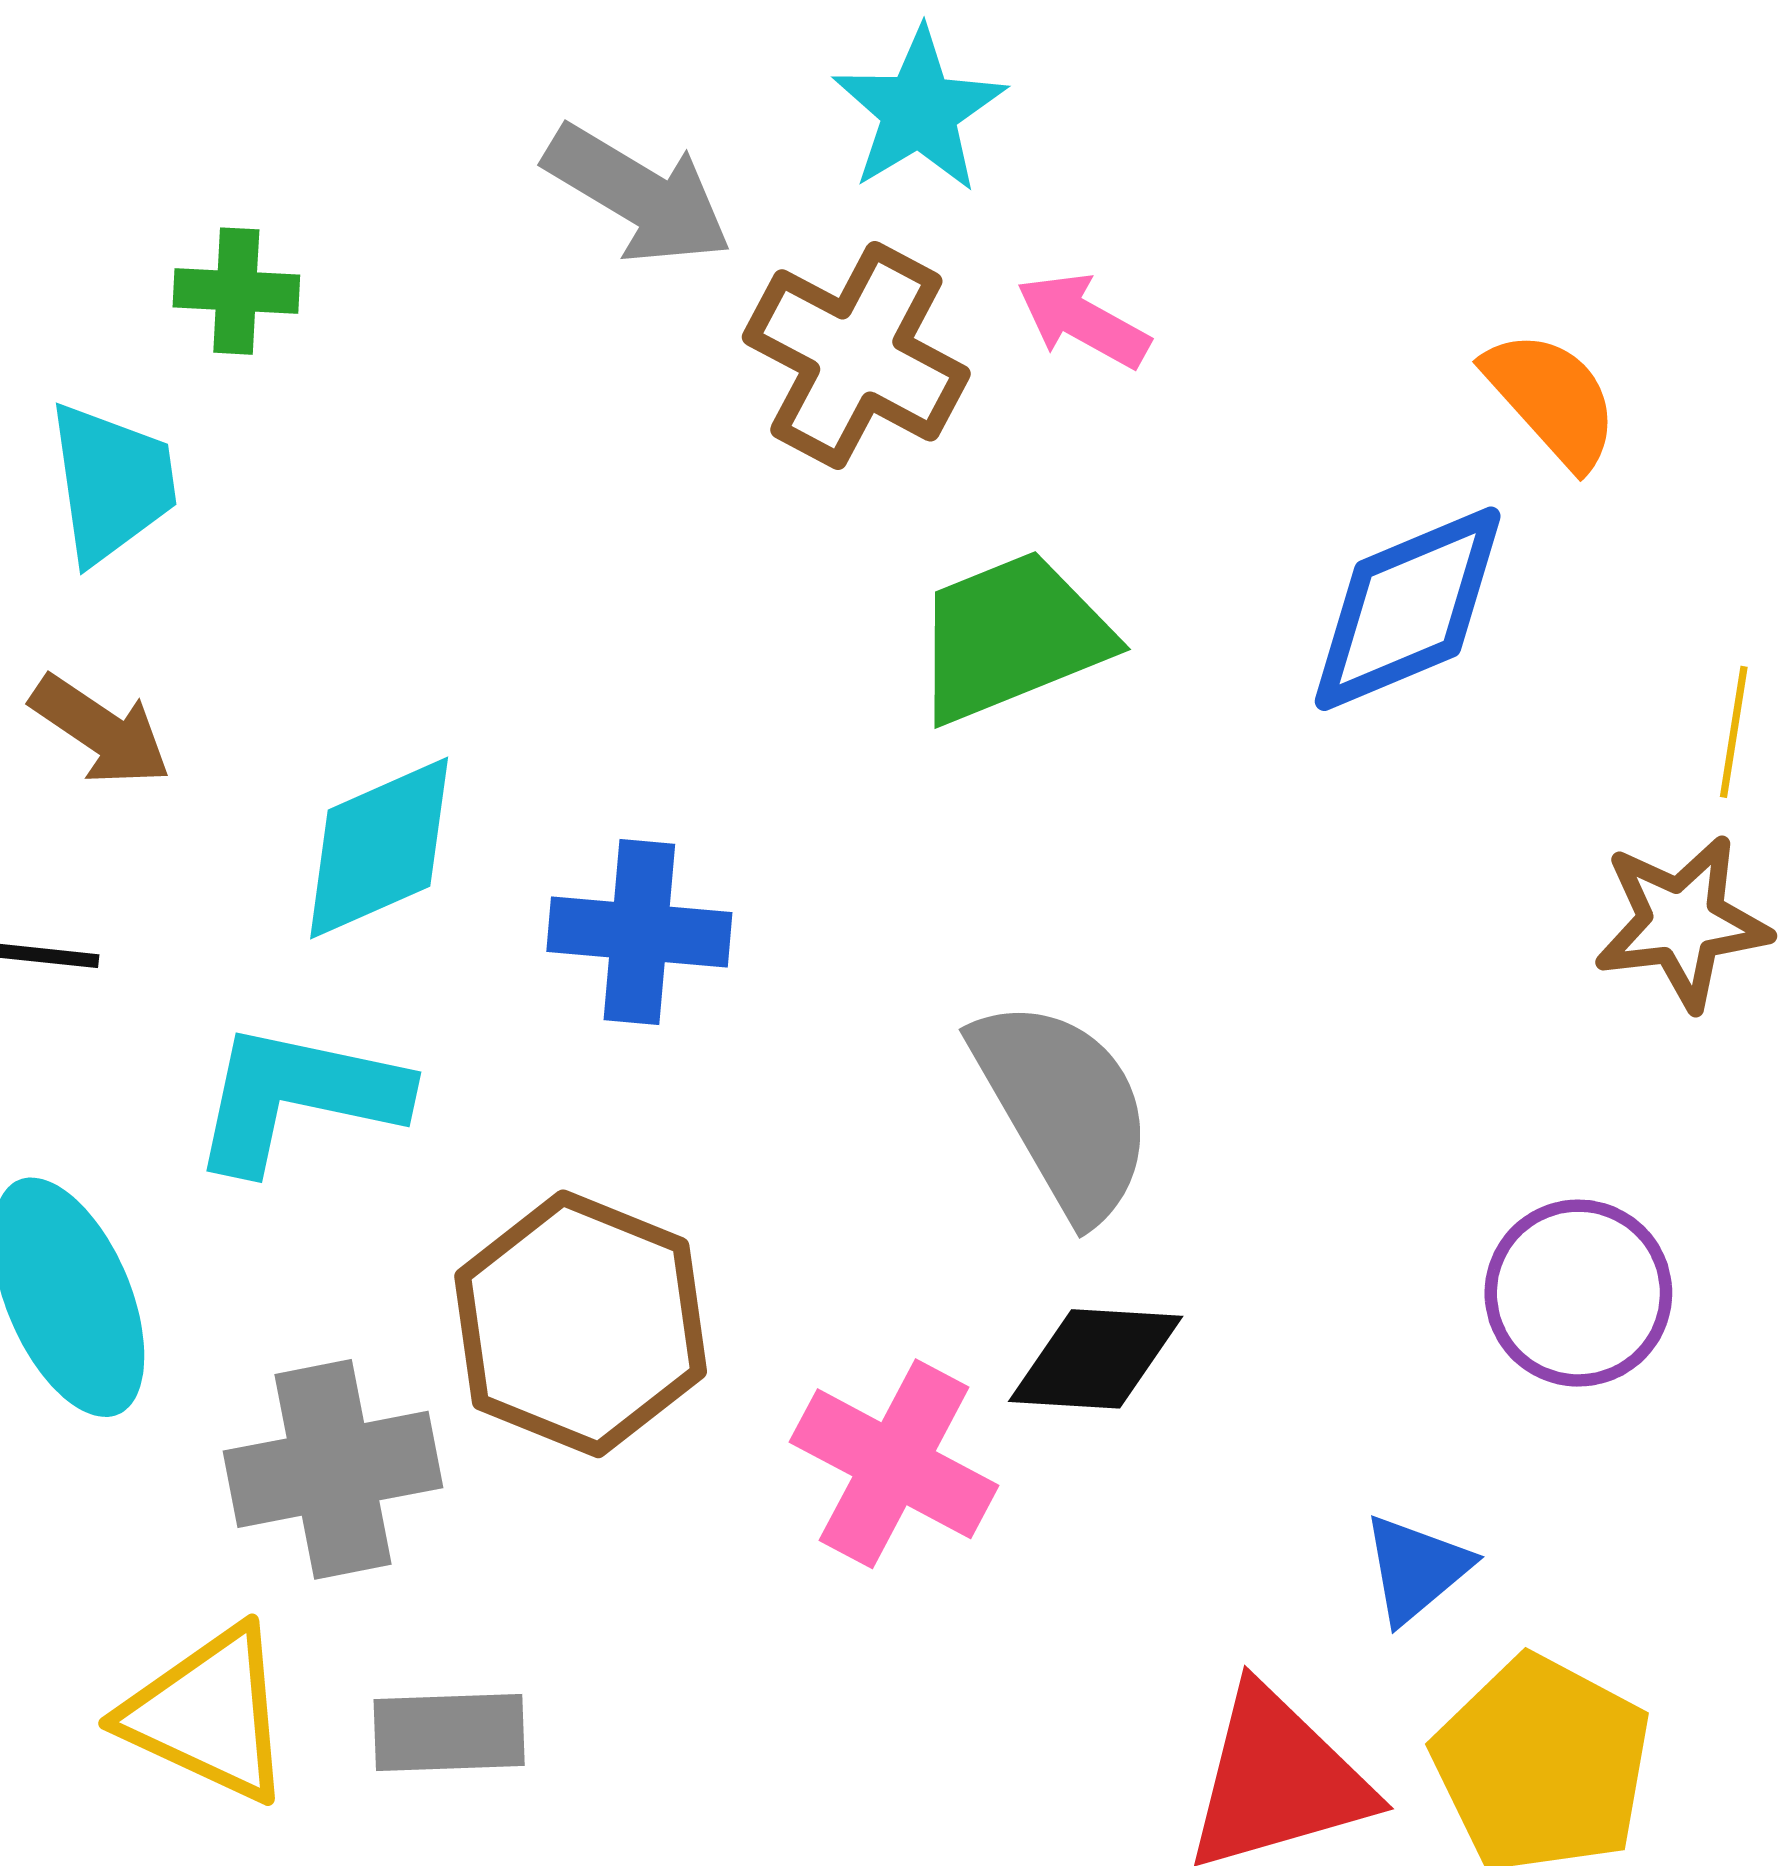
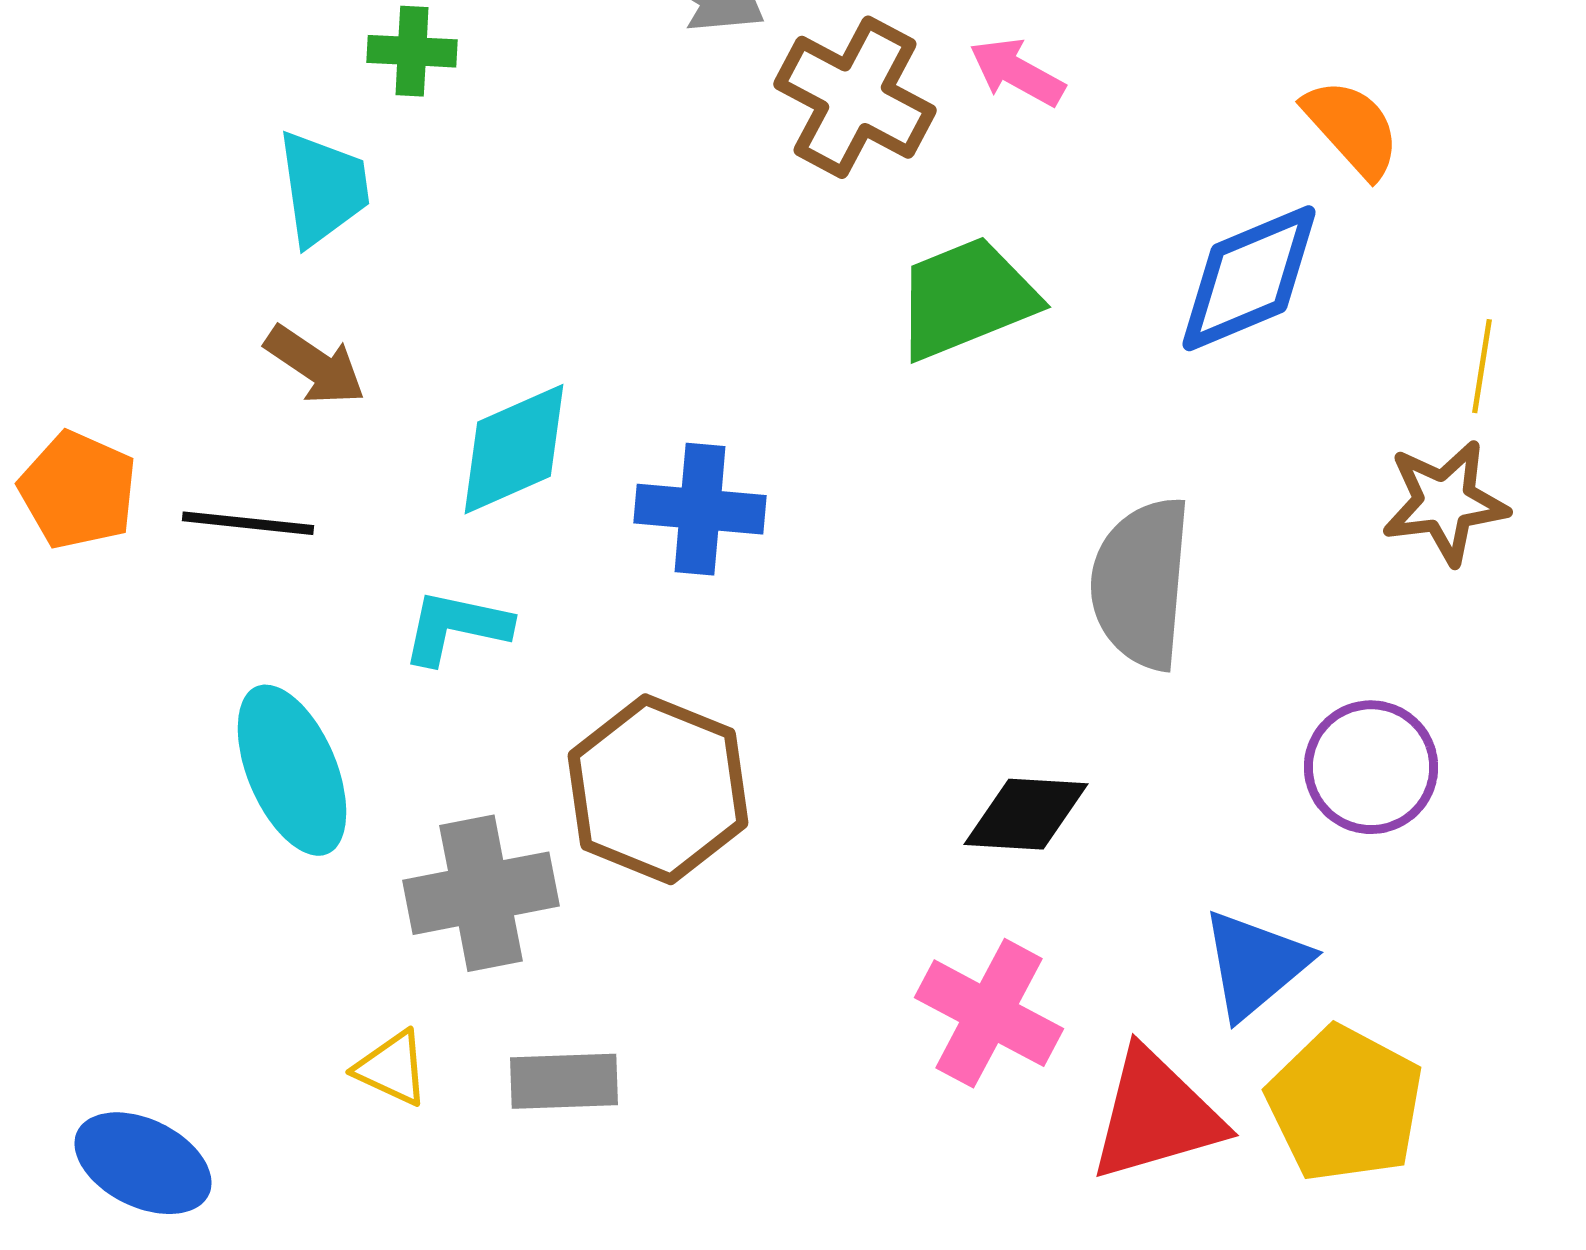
cyan L-shape: (298, 1097) -> (456, 627), size x0.7
gray semicircle: (1063, 1108) -> (1141, 583), moved, turned -145
pink cross: (894, 1464) -> (989, 1013), moved
blue triangle: (1416, 1569) -> (1255, 964), size x1.4
yellow triangle: (208, 1714) -> (392, 1068), size x0.6

